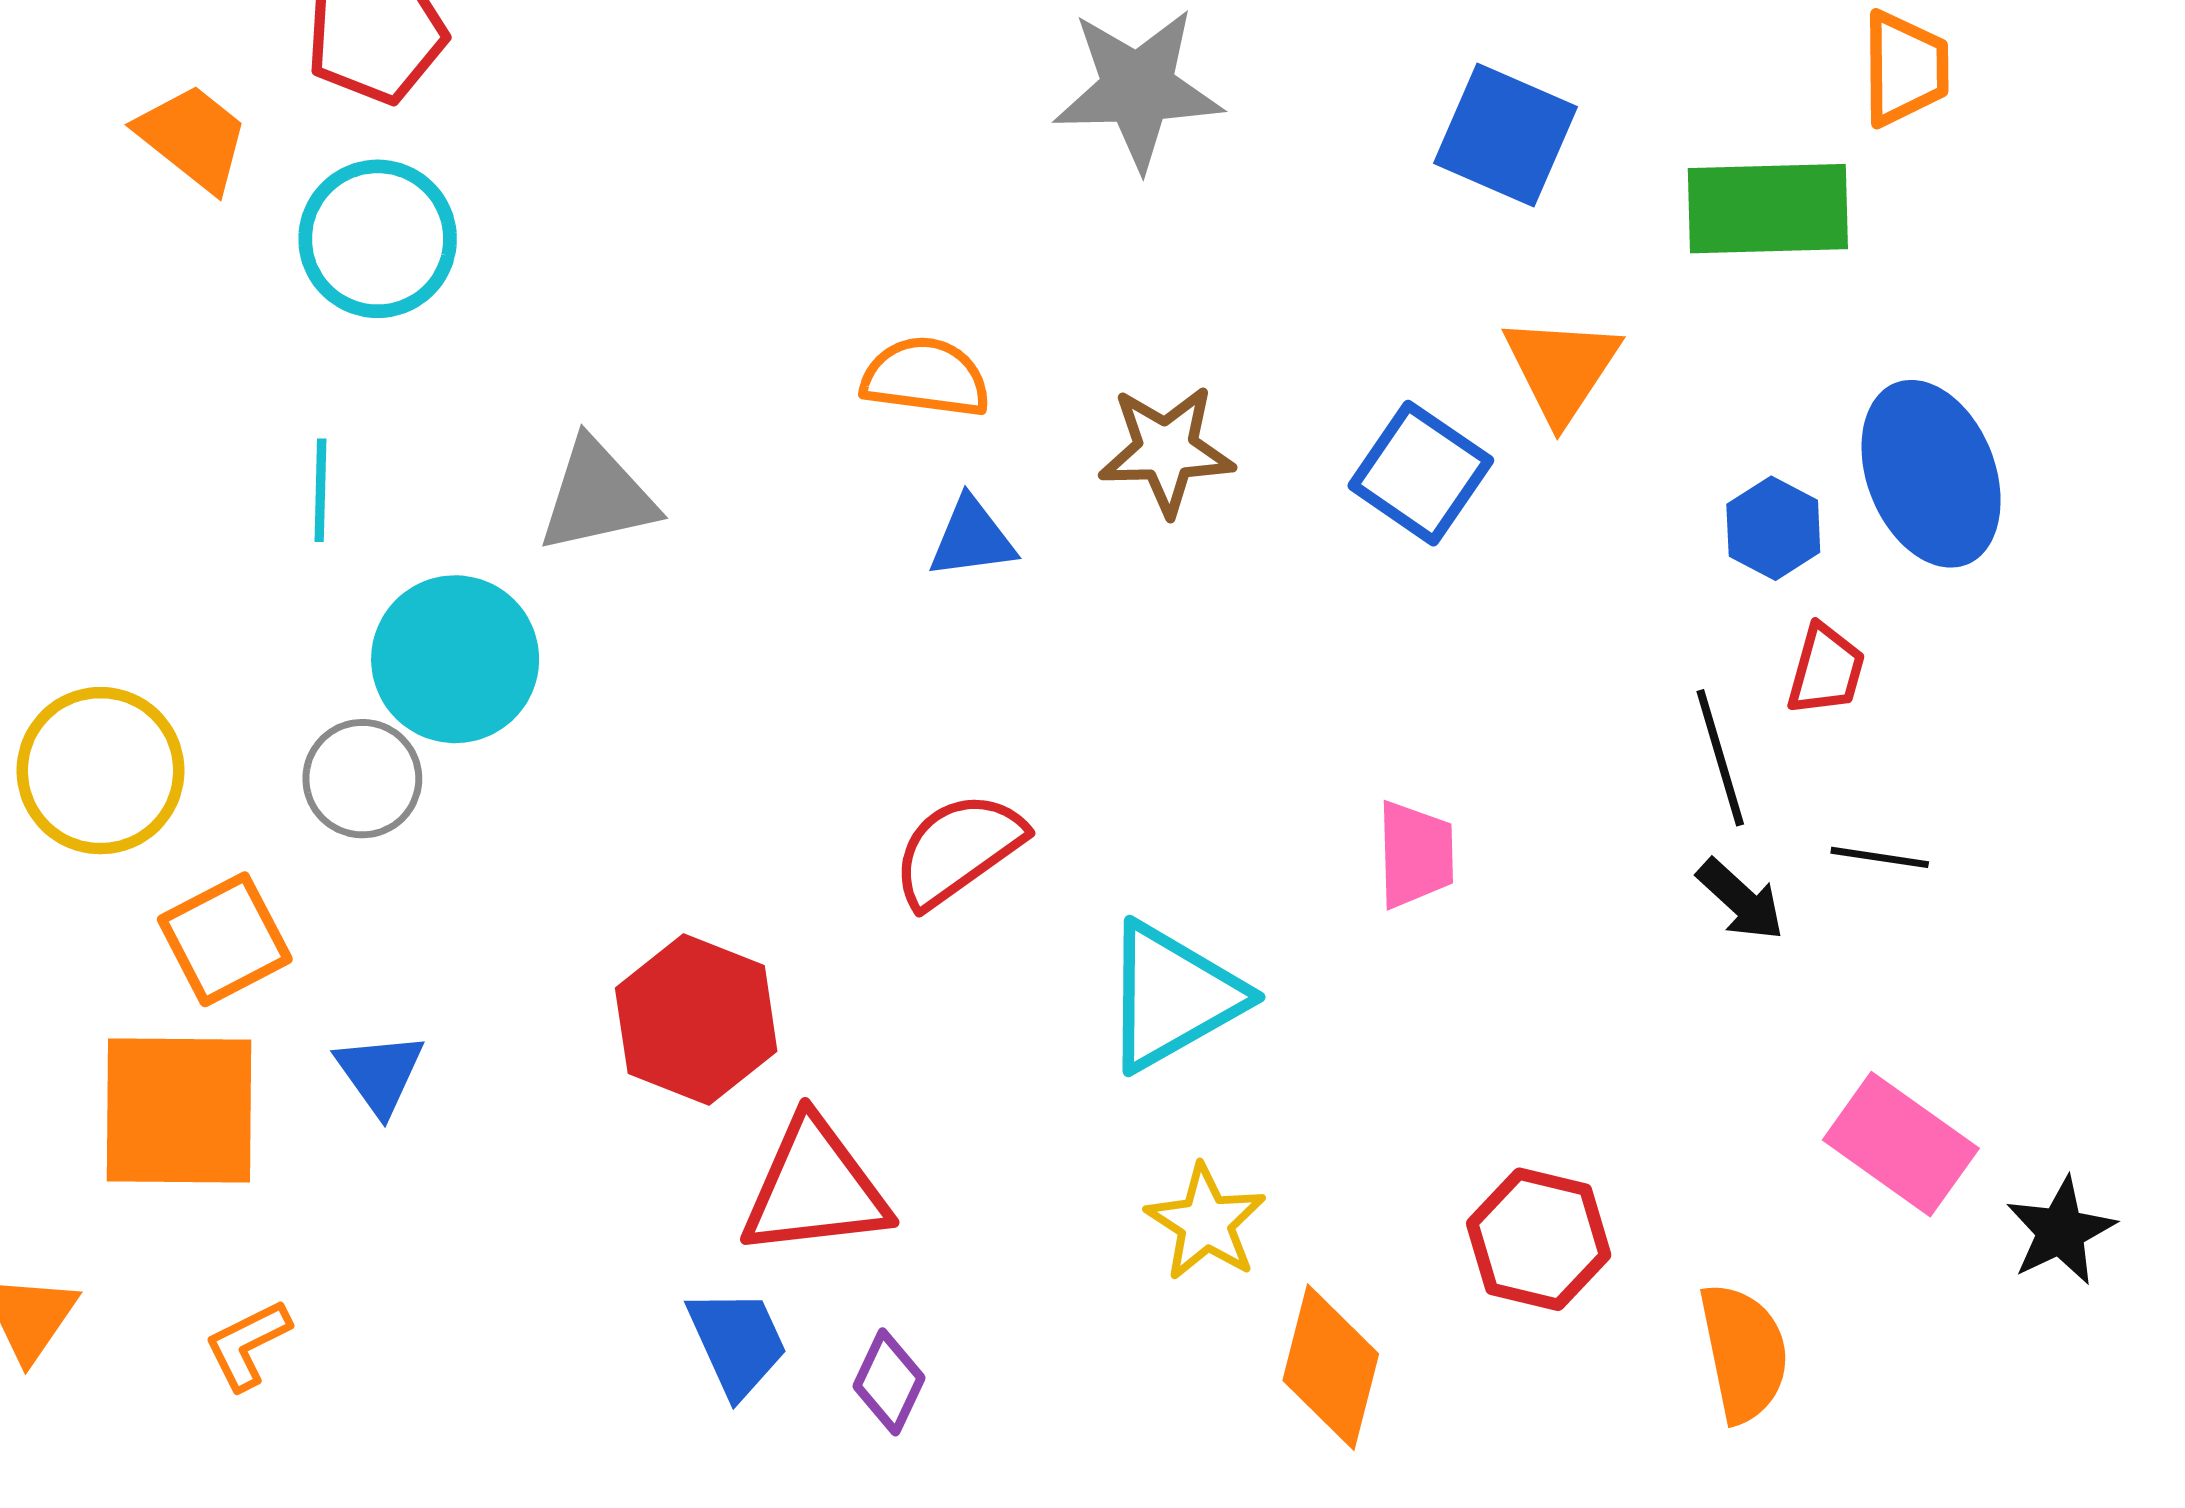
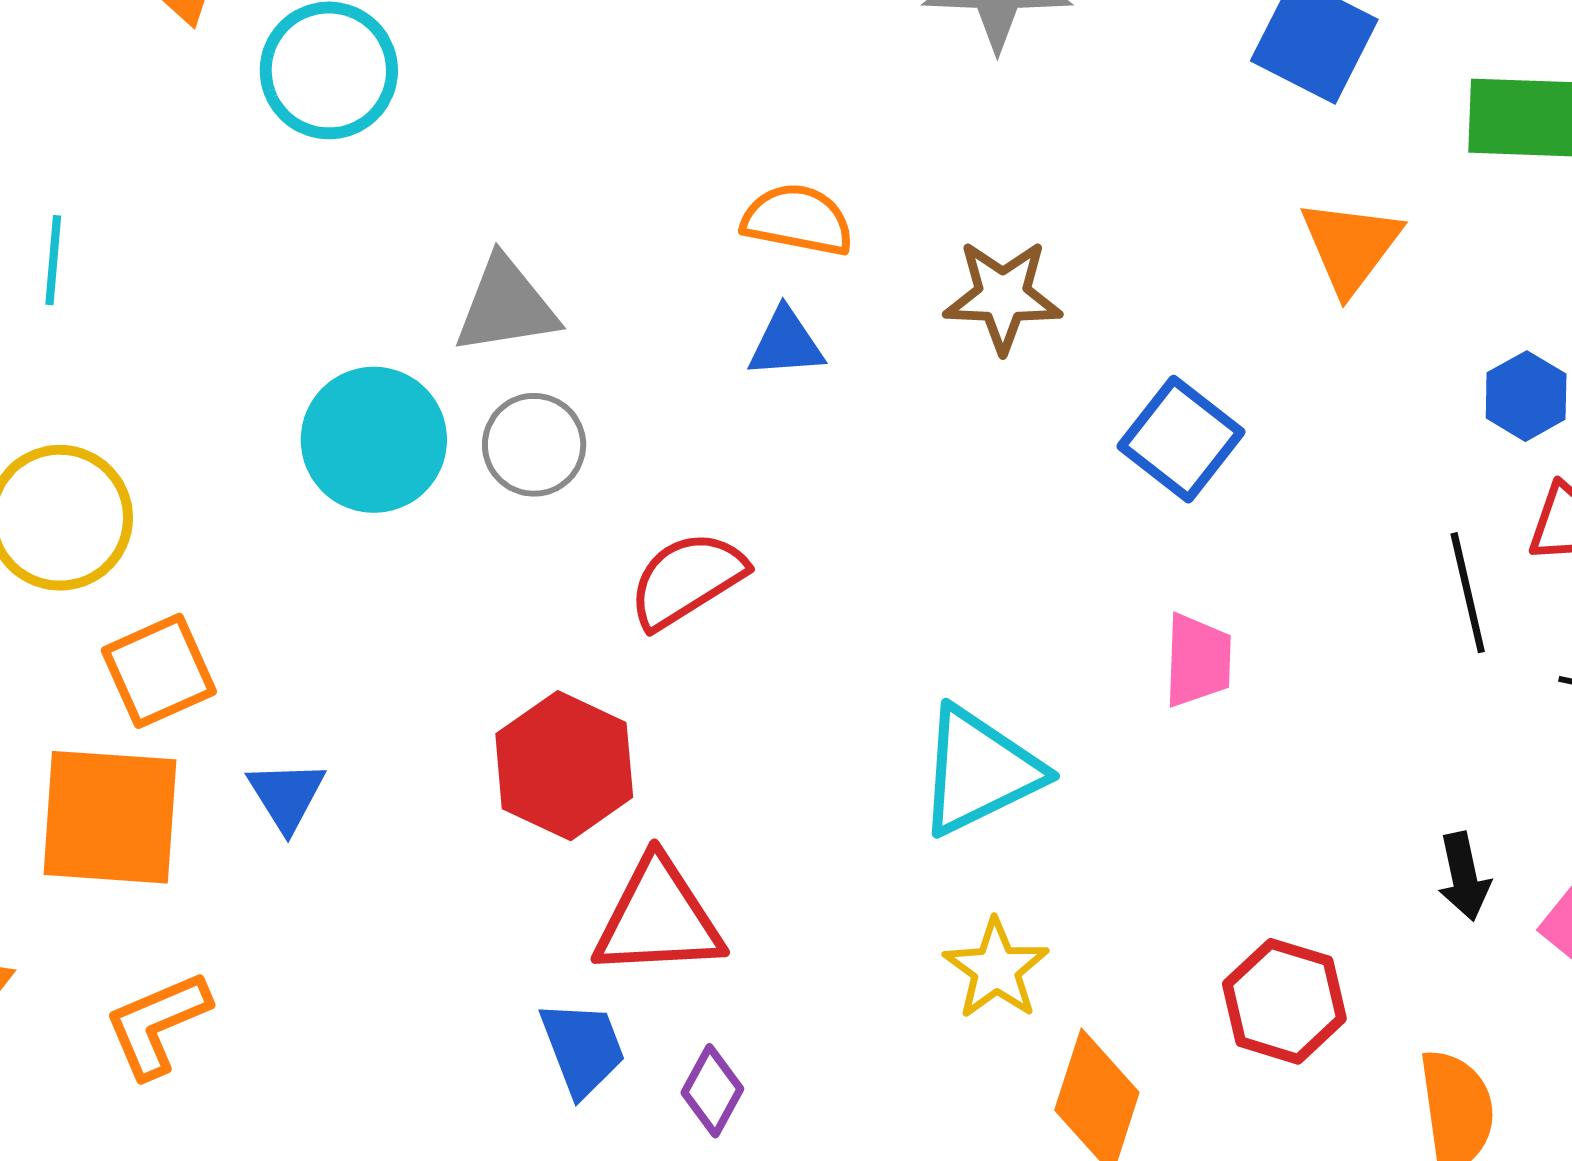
blue square: (1421, 473) -> (1181, 439), moved
cyan line: (320, 490) -> (53, 260), moved
blue triangle: (972, 538) -> (786, 343), moved
gray circle: (362, 779) -> (534, 445), moved
red semicircle: (958, 849) -> (687, 580), moved
black arrow: (1741, 900) -> (1464, 876), moved, turned 32
orange L-shape: (248, 1345) -> (157, 1024), size x1.4

